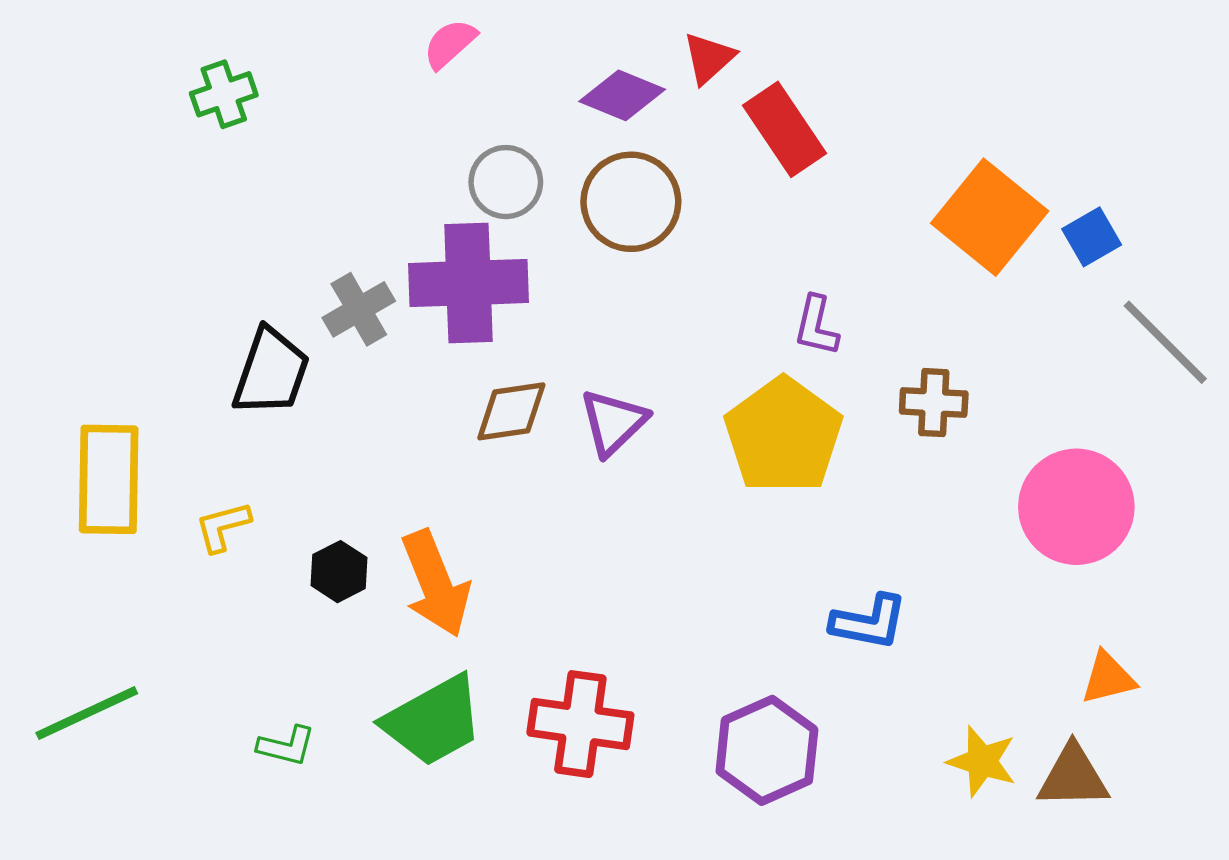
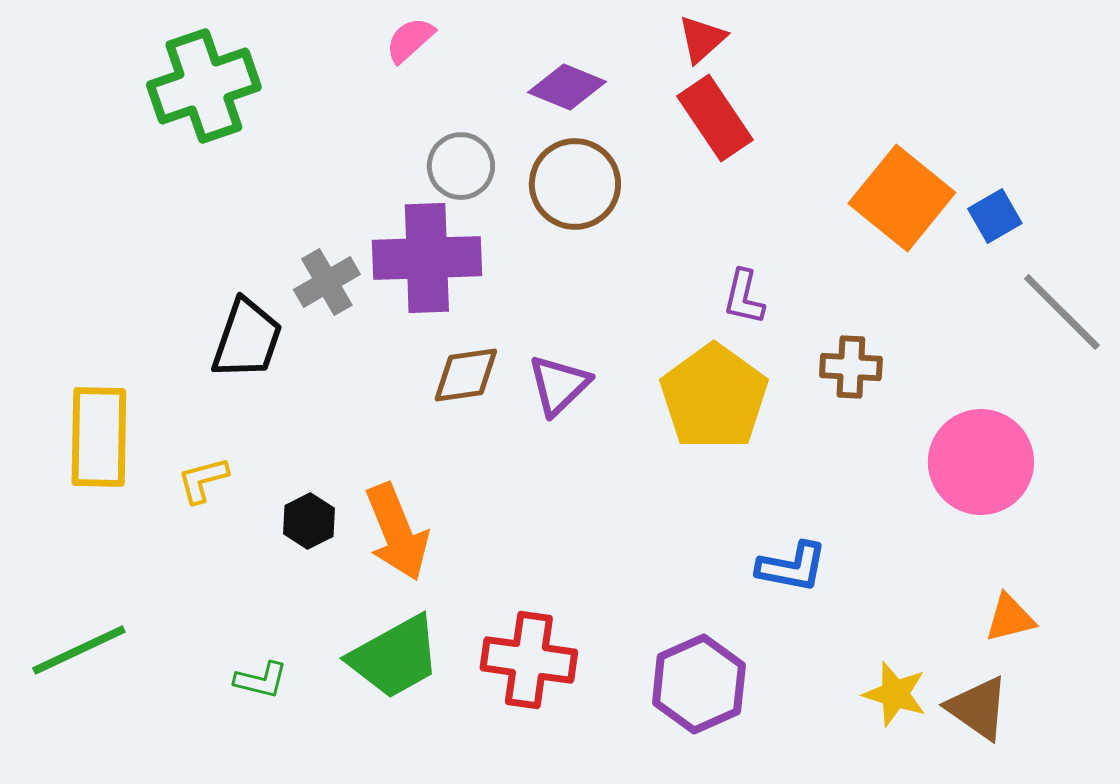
red triangle: (709, 58) -> (702, 39), moved
green cross: (224, 94) -> (204, 86), size x1.8
brown triangle: (1073, 777) -> (978, 708), turned 36

